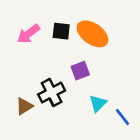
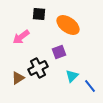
black square: (61, 31) -> (39, 14), moved
pink arrow: (28, 34) -> (21, 37), moved

